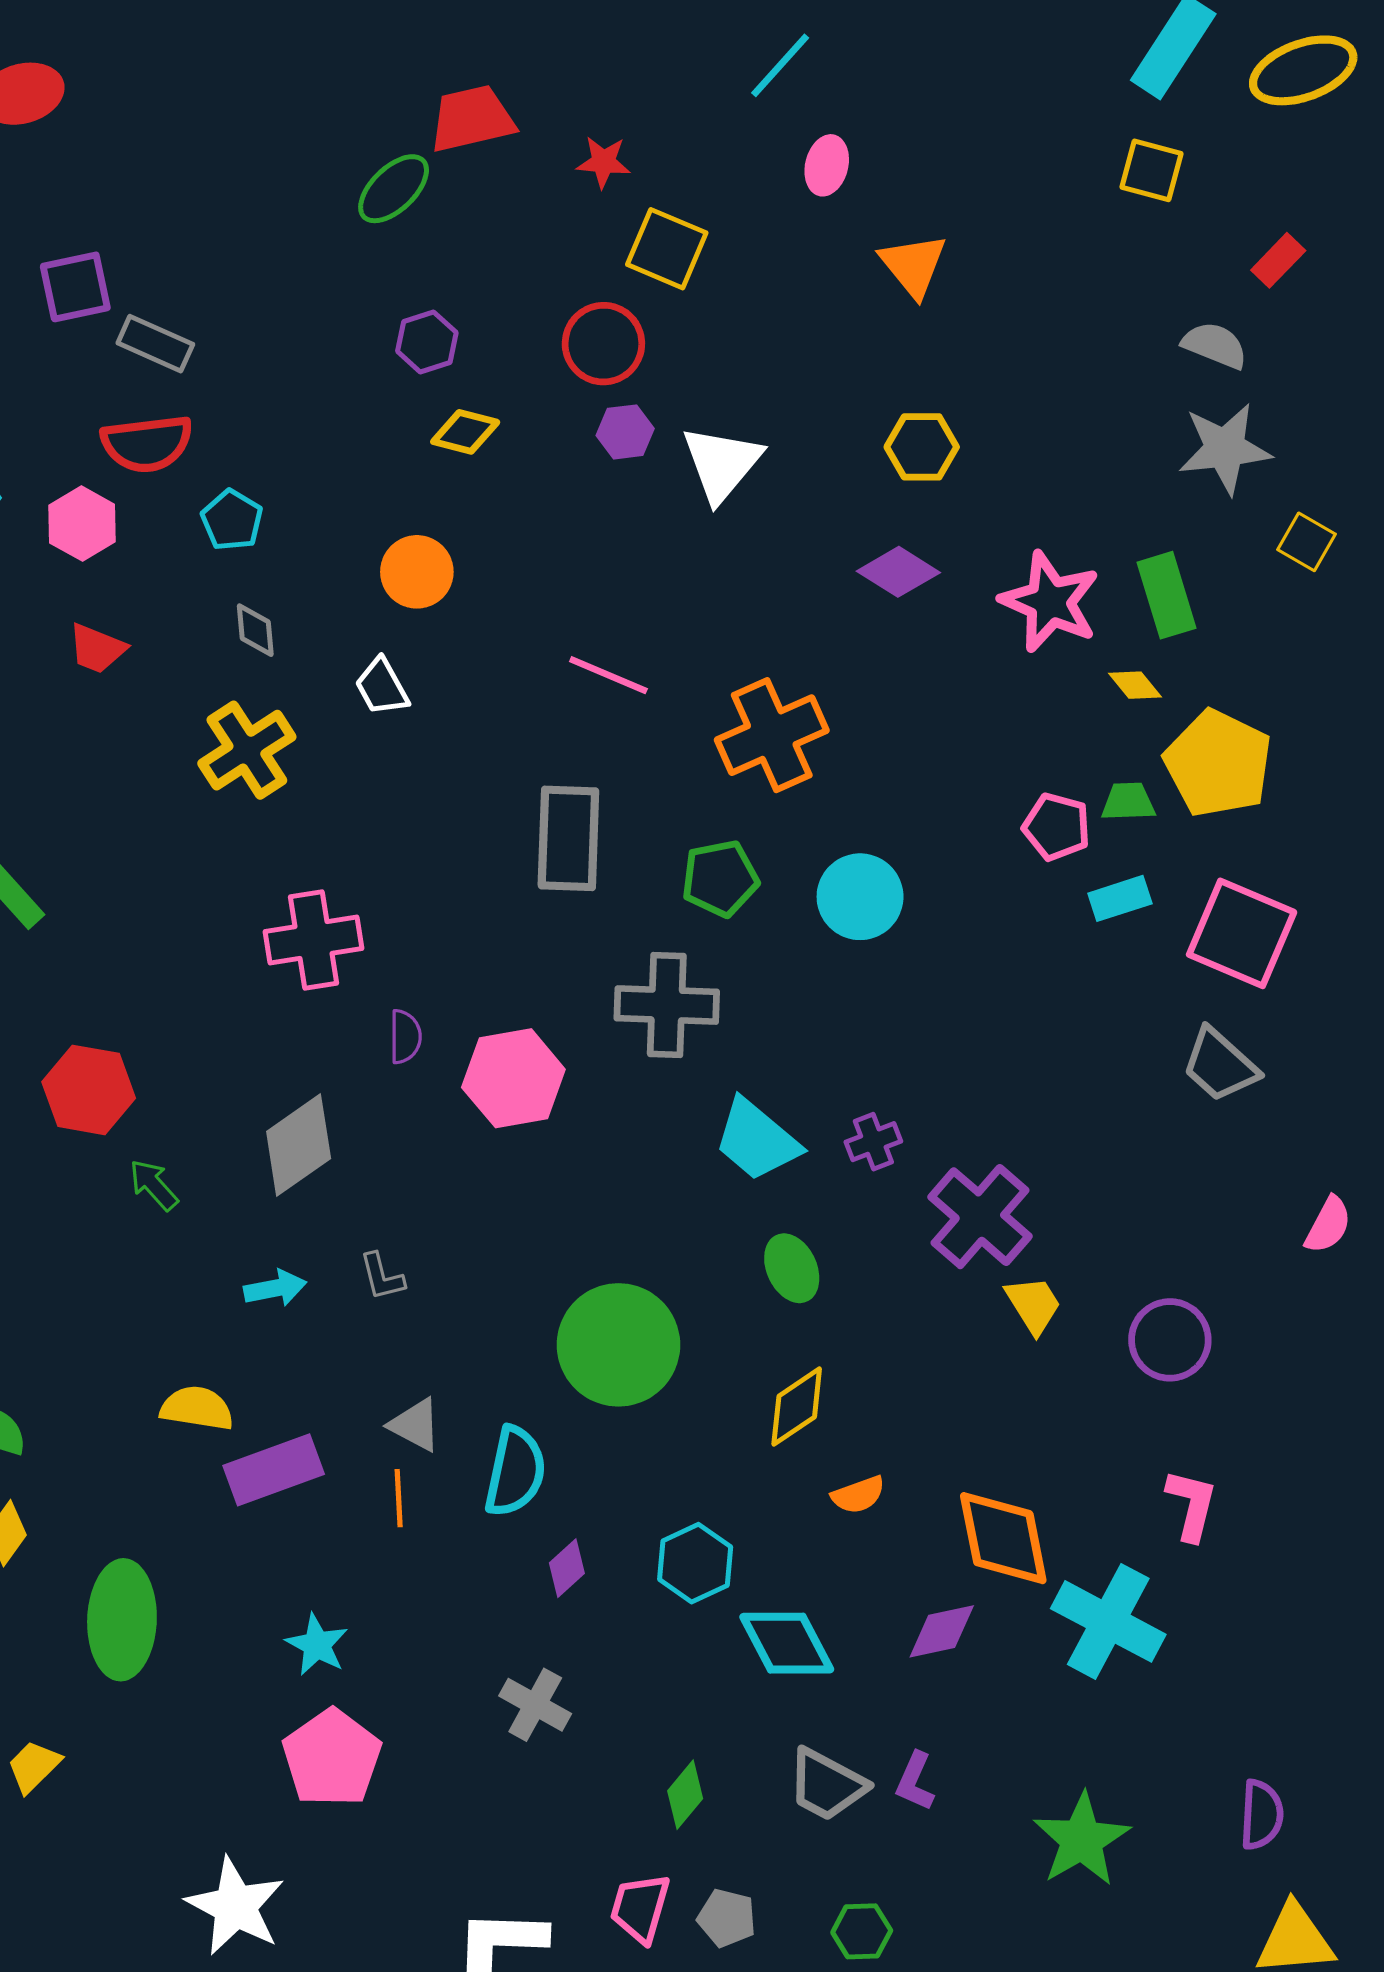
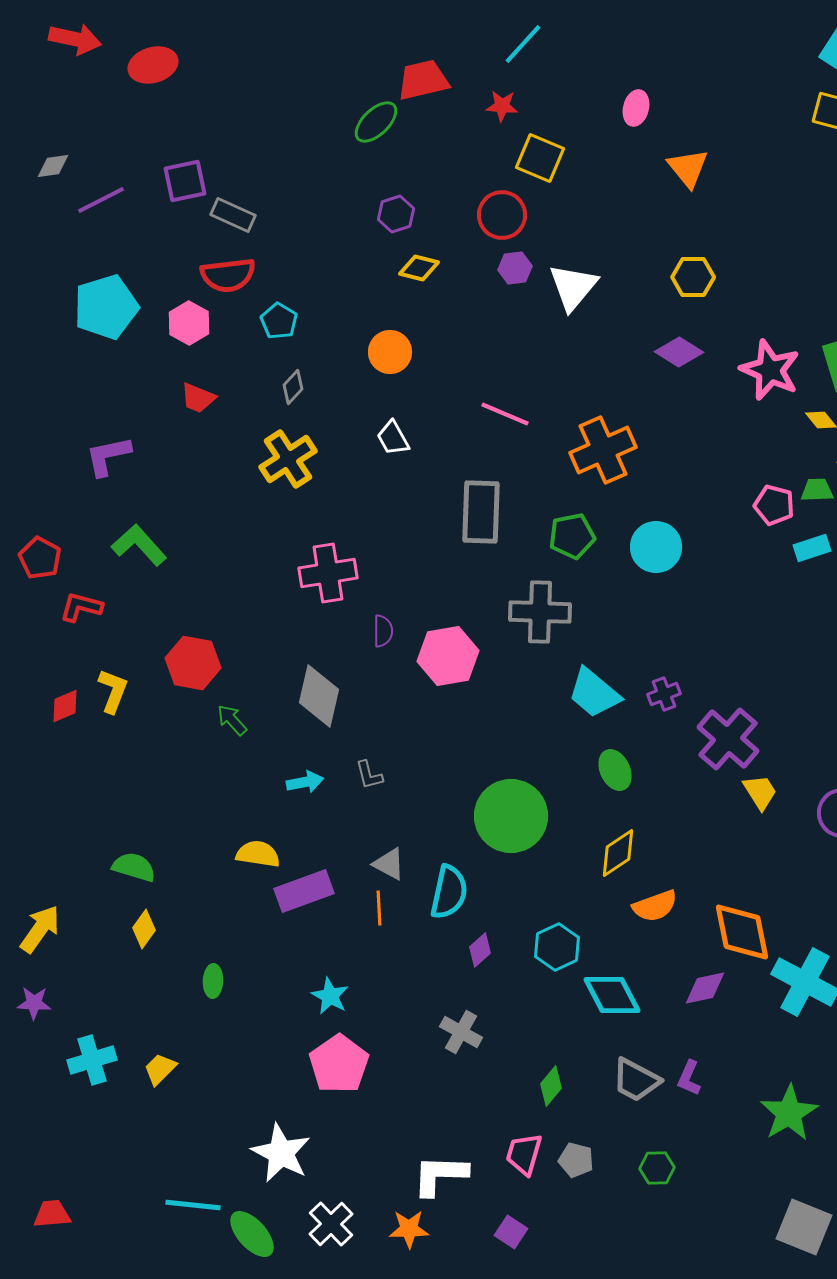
cyan line: (780, 65) -> (523, 44), moved
gray diamond: (255, 630) -> (293, 387), turned 48
white trapezoid: (382, 687) -> (393, 438), moved
gray diamond: (299, 1145) -> (319, 696), turned -42
orange semicircle: (858, 1495) -> (655, 906), size x1.4
green ellipse: (122, 1620) -> (213, 981), size x0.5

